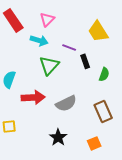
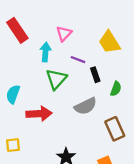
pink triangle: (47, 19) -> (64, 34), moved
cyan arrow: (39, 40) -> (45, 52), turned -102
gray semicircle: (66, 103) -> (86, 106), moved

